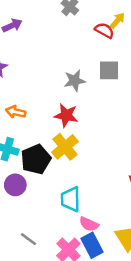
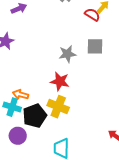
orange arrow: (16, 112) -> (20, 95), moved
yellow cross: (65, 147) -> (58, 107), turned -30

